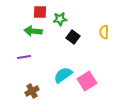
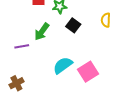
green arrow: (33, 31) -> (42, 32), moved, turned -60
brown cross: (32, 91) -> (16, 83), moved

